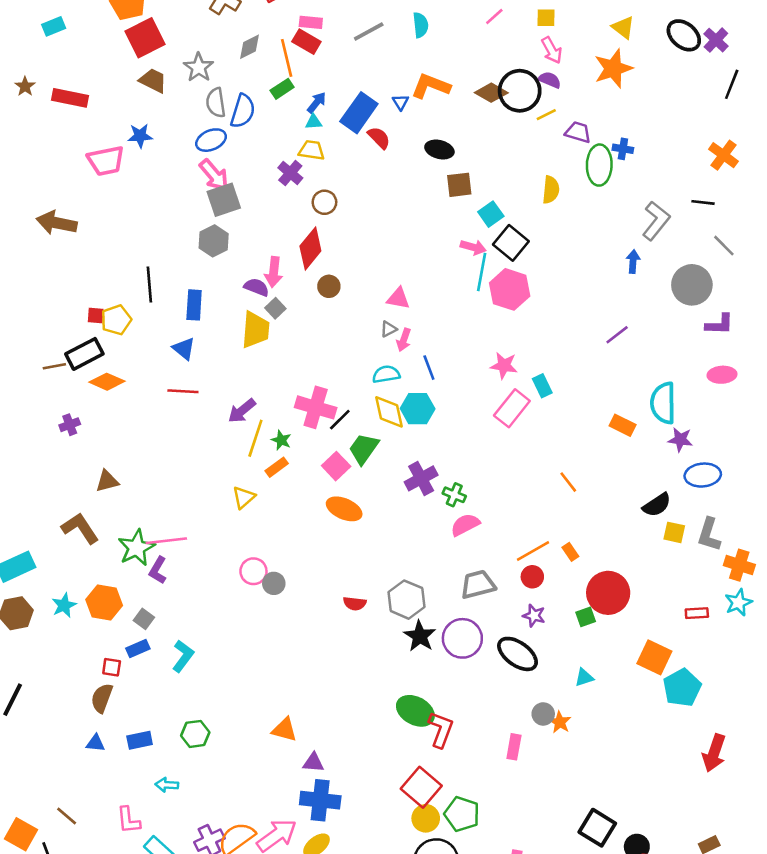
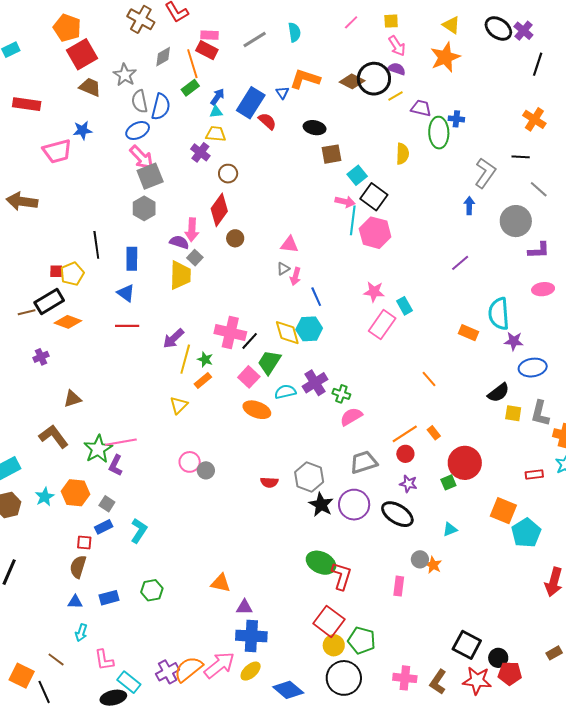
cyan semicircle: (386, 374) -> (285, 392), moved
cyan arrow: (167, 785) -> (81, 633), moved, turned -72

